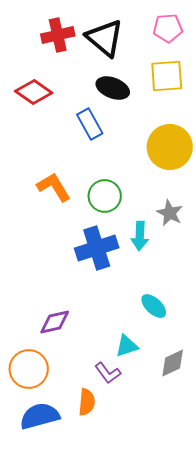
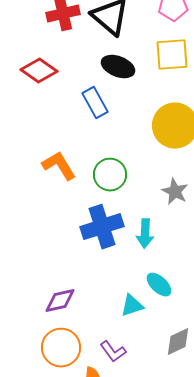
cyan arrow: (140, 236) -> (145, 234), moved
cyan triangle: (127, 346) -> (132, 306), moved
orange circle: (29, 369) -> (61, 348), moved

